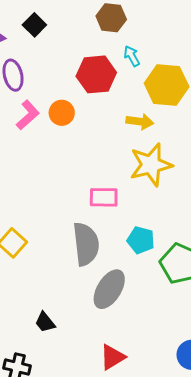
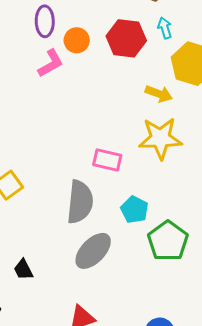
orange circle: (62, 113) -> (77, 40), moved

